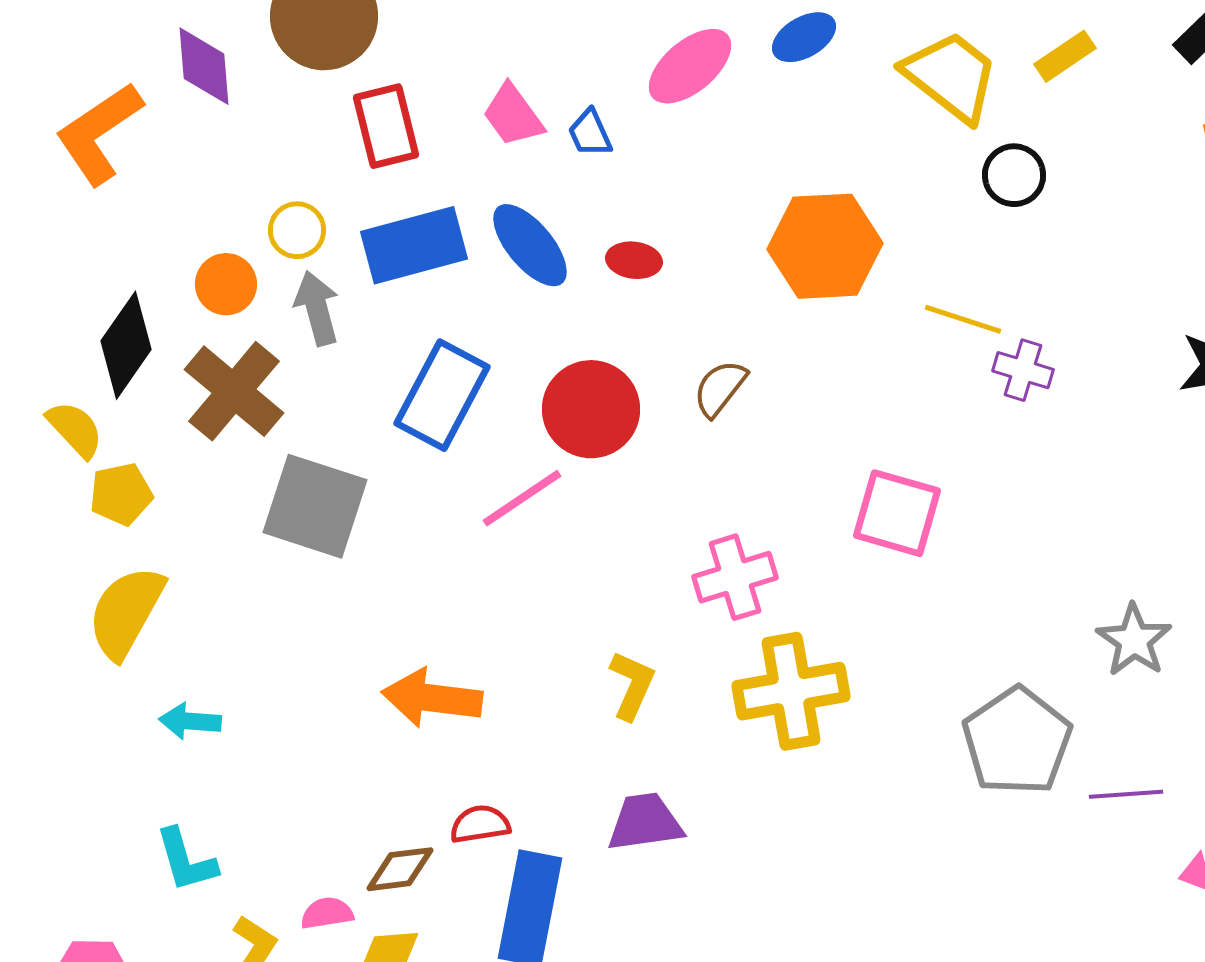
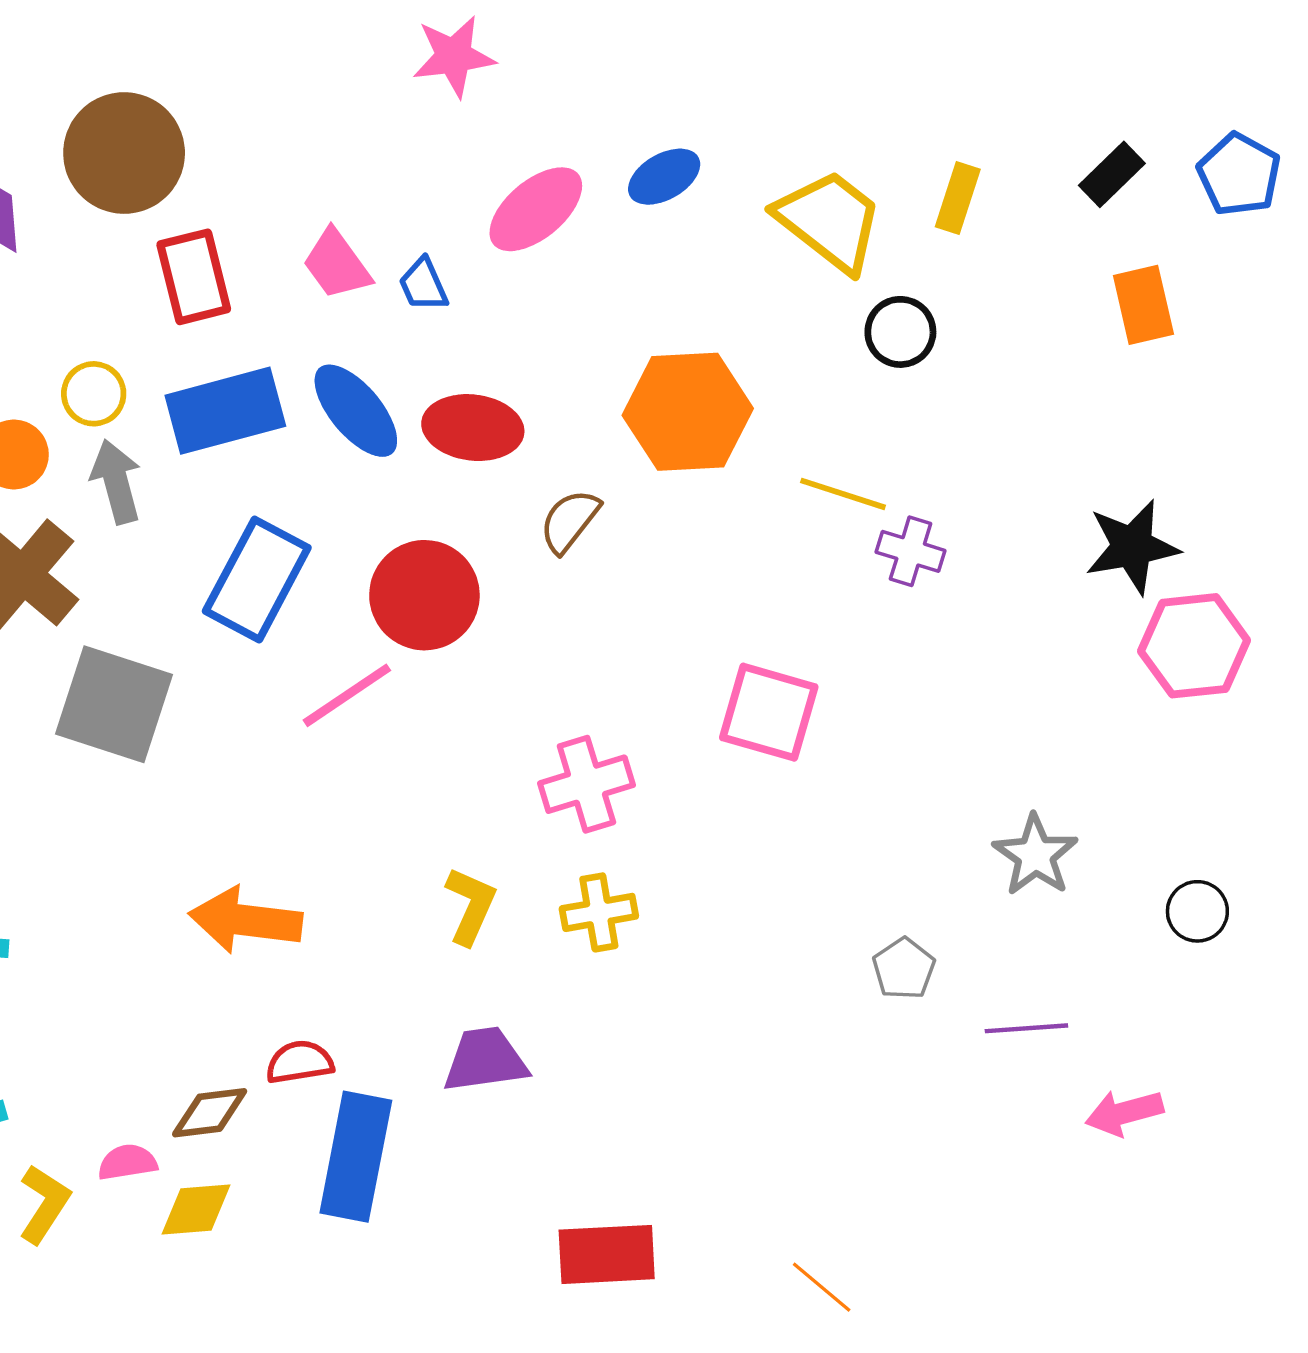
yellow rectangle: (1065, 56) -> (958, 198), turned -38
red ellipse: (634, 260) -> (473, 428), size x1.6
brown semicircle: (720, 388) -> (570, 521), moved
yellow cross: (791, 691) -> (599, 912), moved, size x0.6
gray pentagon: (1017, 741) -> (904, 969), size x0.5

